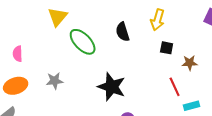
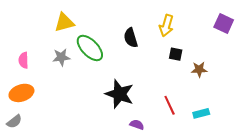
yellow triangle: (58, 17) -> (64, 22), turned 35
gray star: (55, 81) -> (61, 57), moved
red line: (175, 87) -> (170, 105), moved

